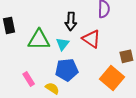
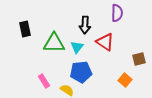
orange square: (112, 78) -> (125, 80), size x0.6

